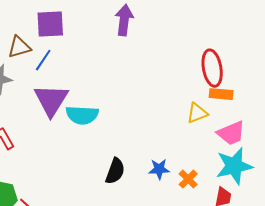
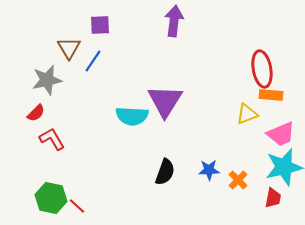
purple square: (50, 24) -> (100, 25), size x0.7
brown triangle: (19, 47) -> (69, 48), turned -45
purple triangle: (51, 100) -> (165, 101), moved

